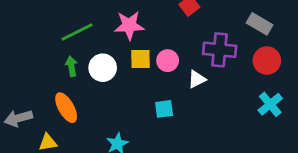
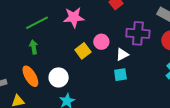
yellow square: (141, 59) -> (83, 51), moved, turned -35
white circle: (103, 68) -> (59, 77), moved
cyan square: (164, 109) -> (120, 75), moved

